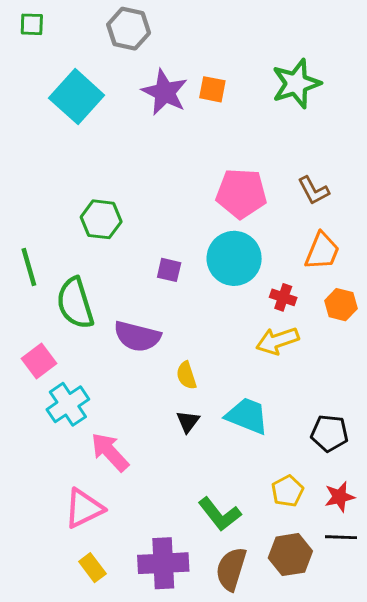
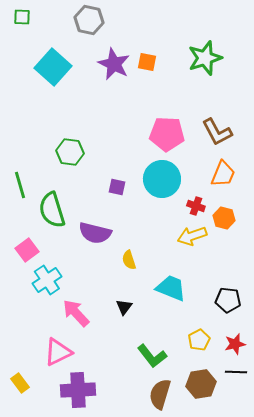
brown L-shape: (314, 190) -> (217, 132), size x1.4
orange hexagon: (341, 305) -> (224, 218), moved
black triangle: (188, 422) -> (124, 307), moved
purple cross: (163, 563) -> (78, 390), moved
yellow rectangle: (92, 568) -> (20, 383), moved

